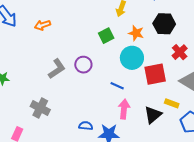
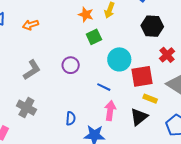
orange star: (136, 33) -> (86, 14), moved
gray L-shape: (57, 69) -> (32, 70), moved
yellow rectangle: (172, 103) -> (150, 99), moved
blue semicircle: (86, 126) -> (71, 118), moved, turned 88

